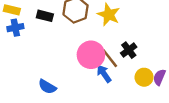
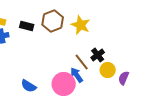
pink circle: (91, 55) -> (64, 84), moved
yellow circle: (144, 77) -> (108, 70), moved

